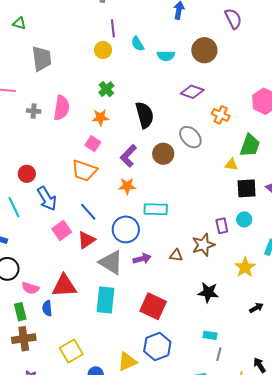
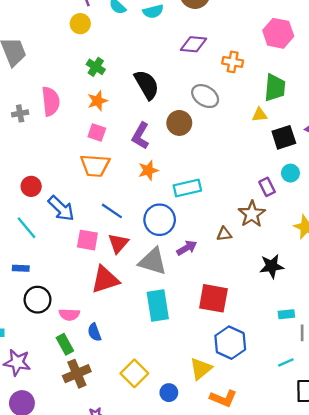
pink square: (62, 231) -> (87, 240), turned -30
red triangle: (64, 286) -> (105, 280), moved

